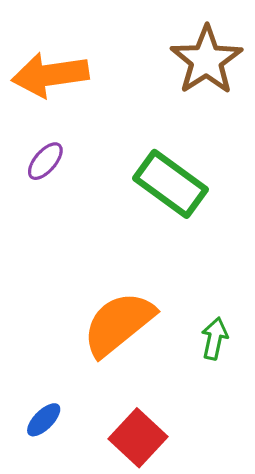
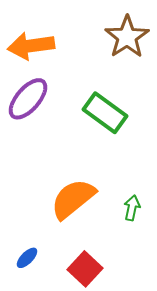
purple ellipse: (45, 161) -> (28, 99), size x1.8

